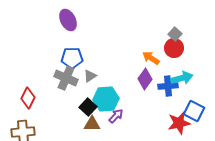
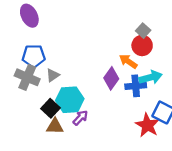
orange arrow: (151, 58) -> (128, 61), moved
red star: (179, 123) -> (147, 125), turned -30

